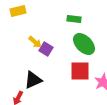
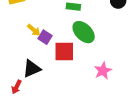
red square: (80, 71) -> (64, 51), moved

